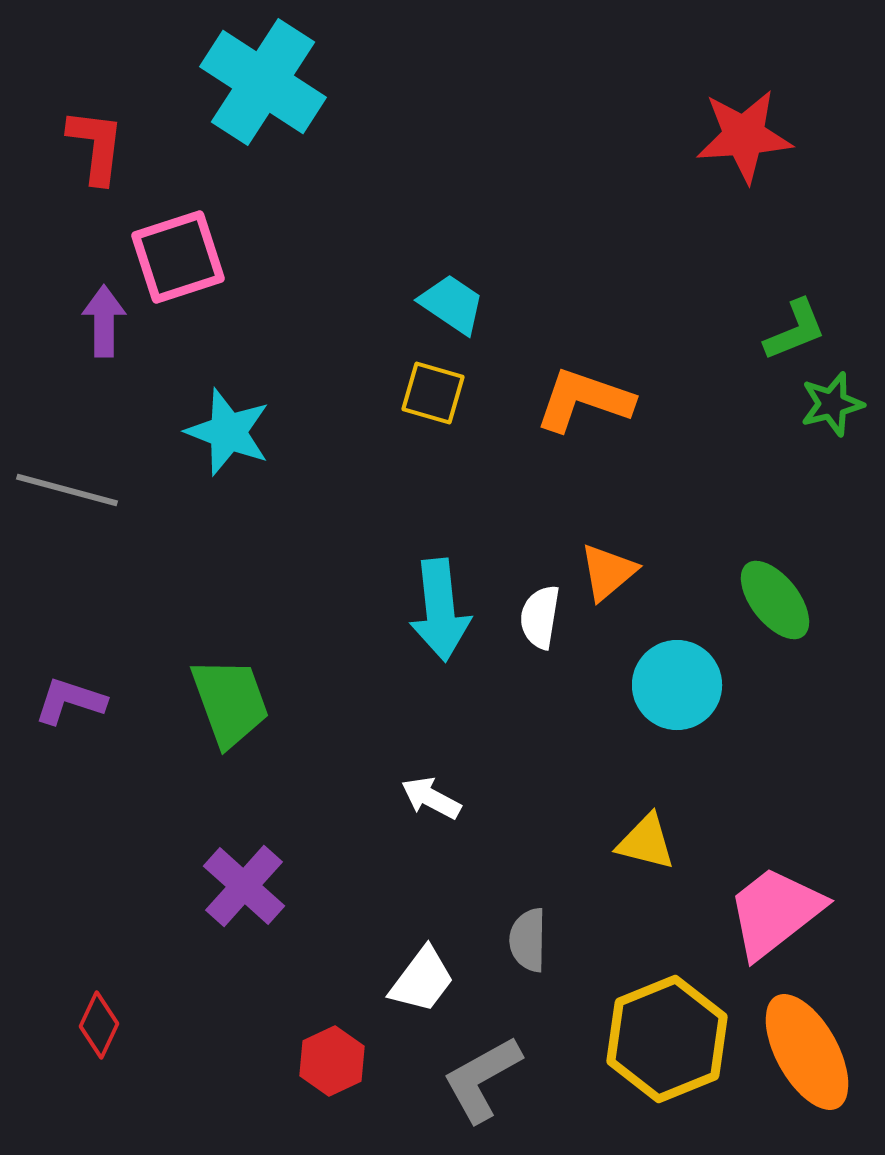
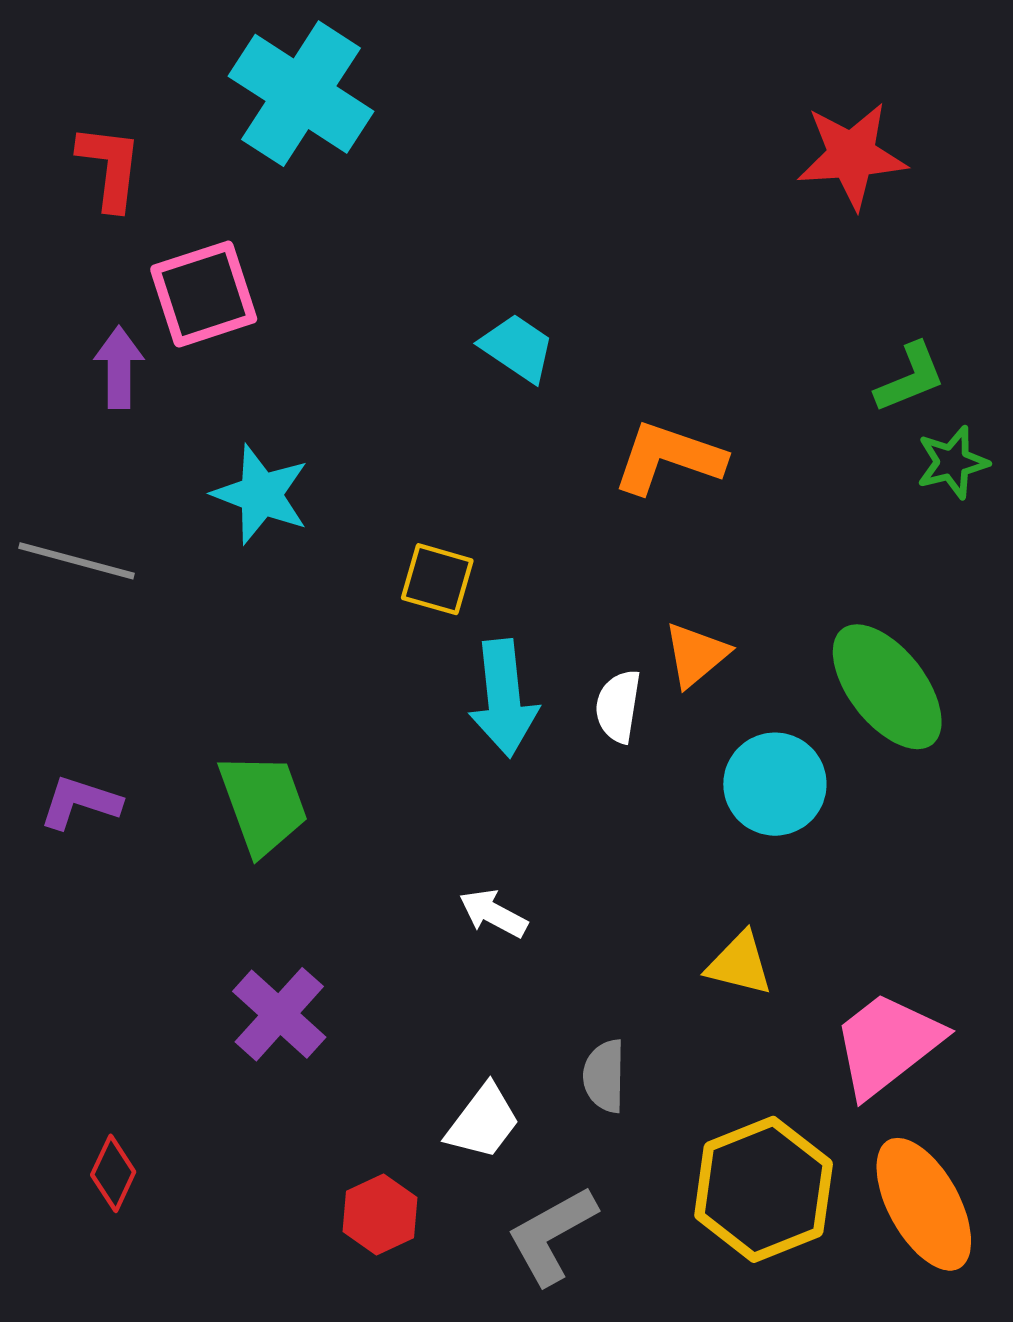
yellow square: (433, 393) -> (437, 579), moved
green ellipse: (775, 600) -> (887, 687), size x1.4

